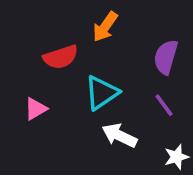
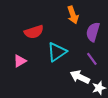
orange arrow: (105, 27) -> (73, 15), moved, turned -54
white arrow: (119, 135) -> (80, 77), moved

